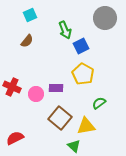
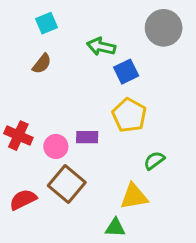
green arrow: (65, 30) -> (101, 47), turned 126
brown square: (60, 118) -> (67, 184), moved
red semicircle: (15, 138) -> (23, 200), moved
green triangle: (74, 146) -> (115, 228), turned -40

